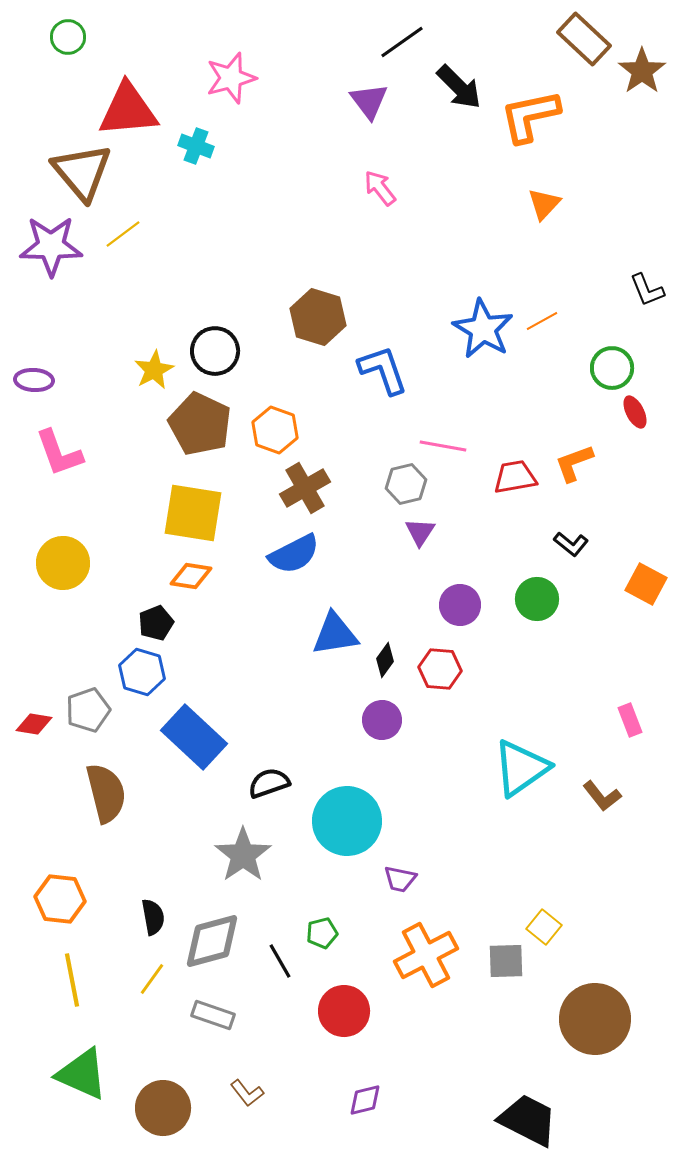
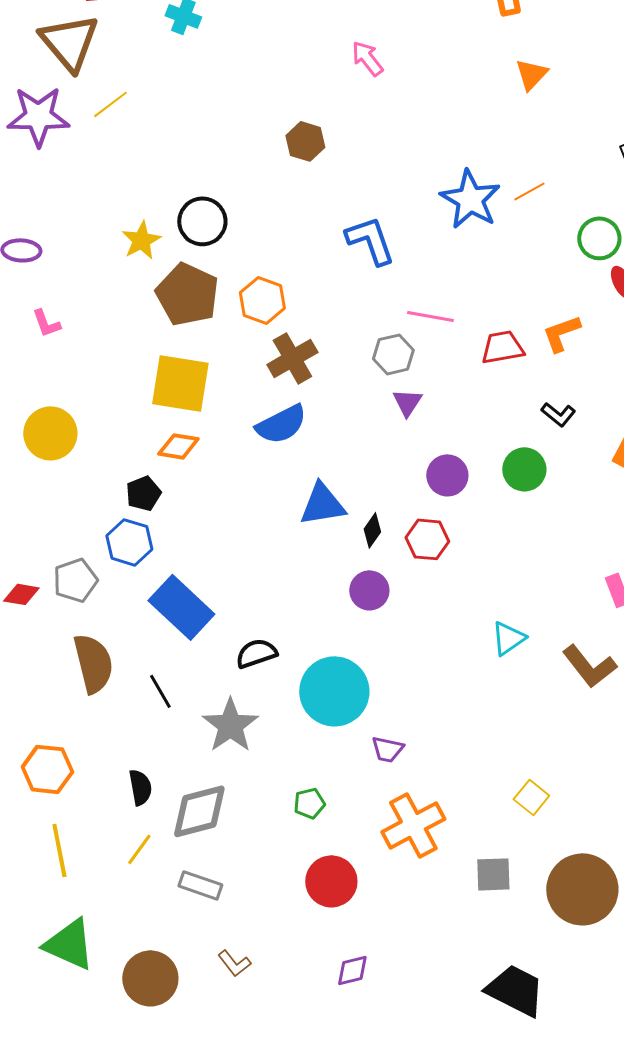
brown hexagon: (318, 317) -> (305, 141), moved, size x0.7
pink L-shape: (59, 453) -> (46, 323), size x0.6
cyan triangle: (521, 768) -> (508, 638), size x0.6
brown L-shape: (602, 796) -> (589, 666), size x1.4
black line: (280, 961) -> (160, 691), moved
gray square: (506, 961) -> (493, 874), moved

